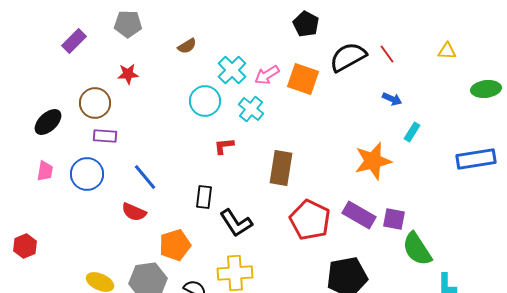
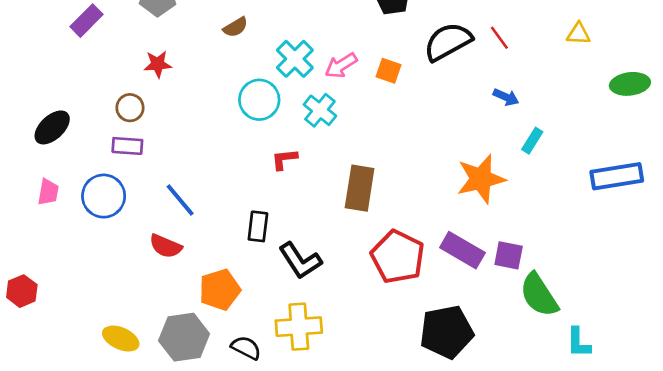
orange square: (303, 79) -> (389, 71), size x0.6
brown circle: (95, 103) -> (130, 108), moved, size x0.7

